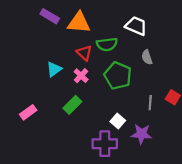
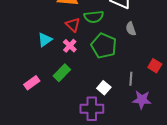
gray line: (150, 103) -> (131, 79), moved
pink rectangle: (28, 112) -> (32, 83), moved
purple star: (142, 134) -> (142, 100), moved

